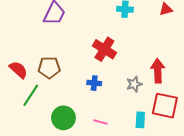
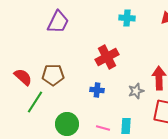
red cross: (104, 49) -> (107, 57), turned 30
cyan rectangle: (140, 120) -> (126, 126), moved

